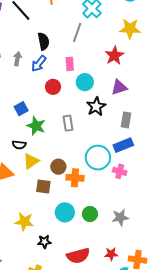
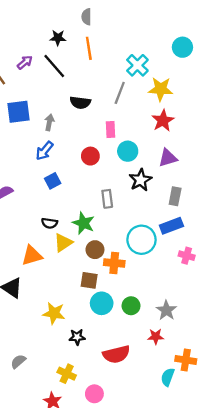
yellow star: (130, 29) -> (161, 89), moved
black semicircle: (44, 41) -> (80, 103), turned 108
blue arrow: (39, 64) -> (44, 151), moved
green star: (36, 126) -> (83, 223), moved
pink cross: (120, 171) -> (187, 256), moved
brown square: (43, 187) -> (89, 280), moved
gray star: (120, 217) -> (166, 310), turned -30
red star: (111, 254) -> (156, 336), moved

